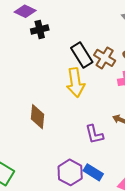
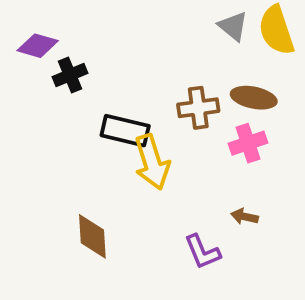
black rectangle: (82, 55) -> (125, 131), moved, turned -35
brown cross: (105, 58) -> (198, 108), turned -30

